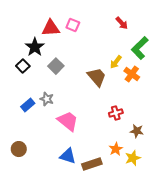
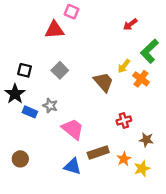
red arrow: (122, 23) -> (130, 24), turned 96
pink square: (73, 25) -> (72, 12), moved
black star: (35, 47) -> (15, 94), moved
black square: (23, 66) -> (25, 70), turned -32
blue rectangle: (28, 105) -> (30, 112), turned 64
brown rectangle: (92, 164) -> (98, 153), moved

